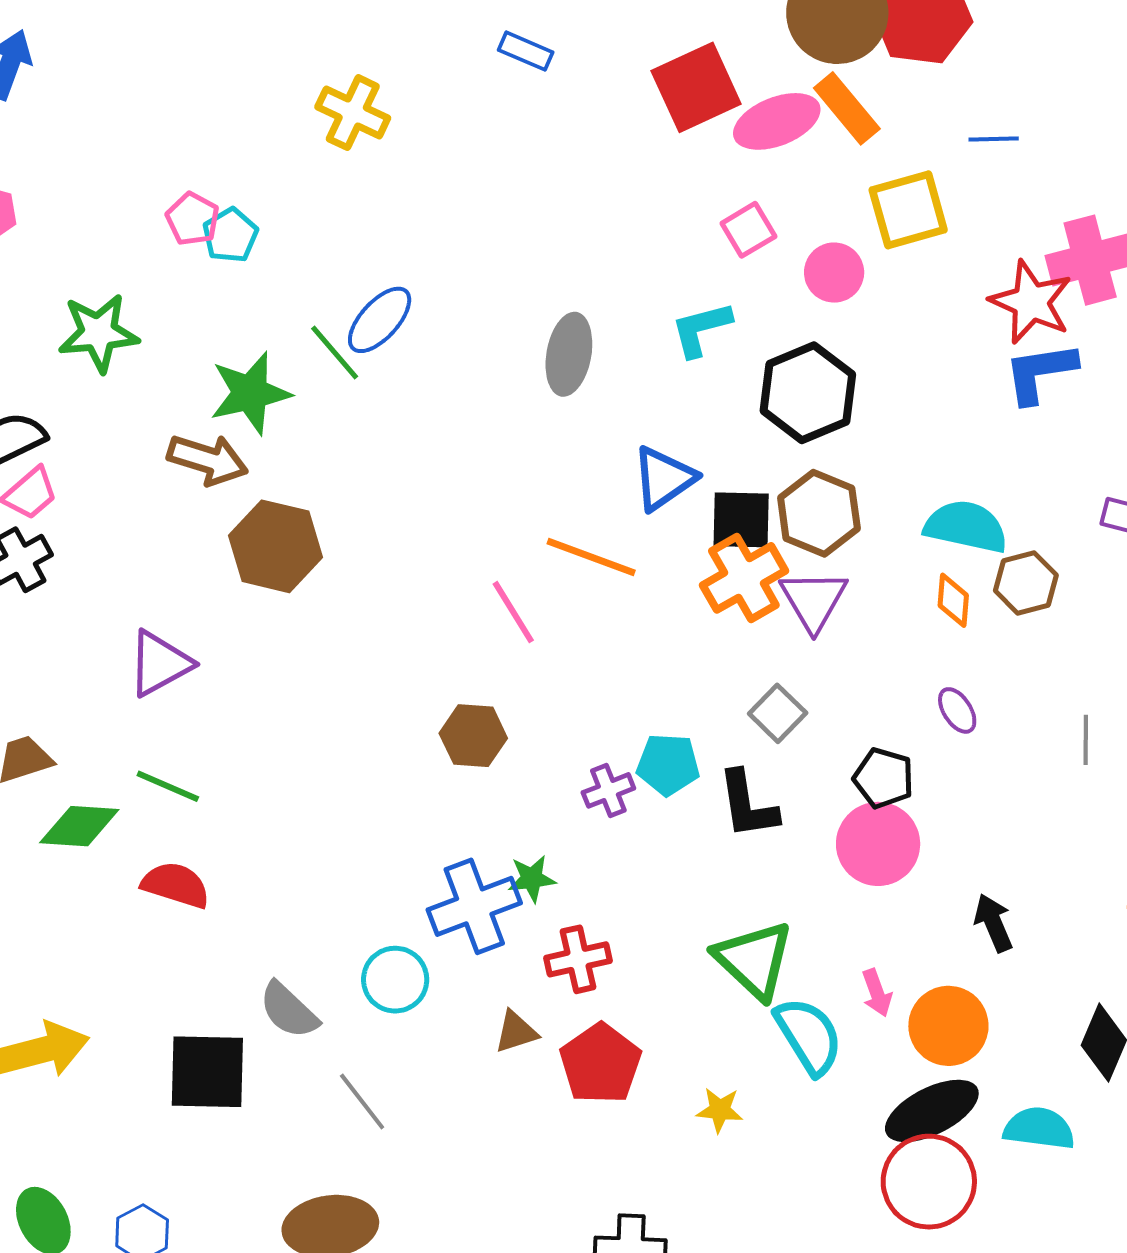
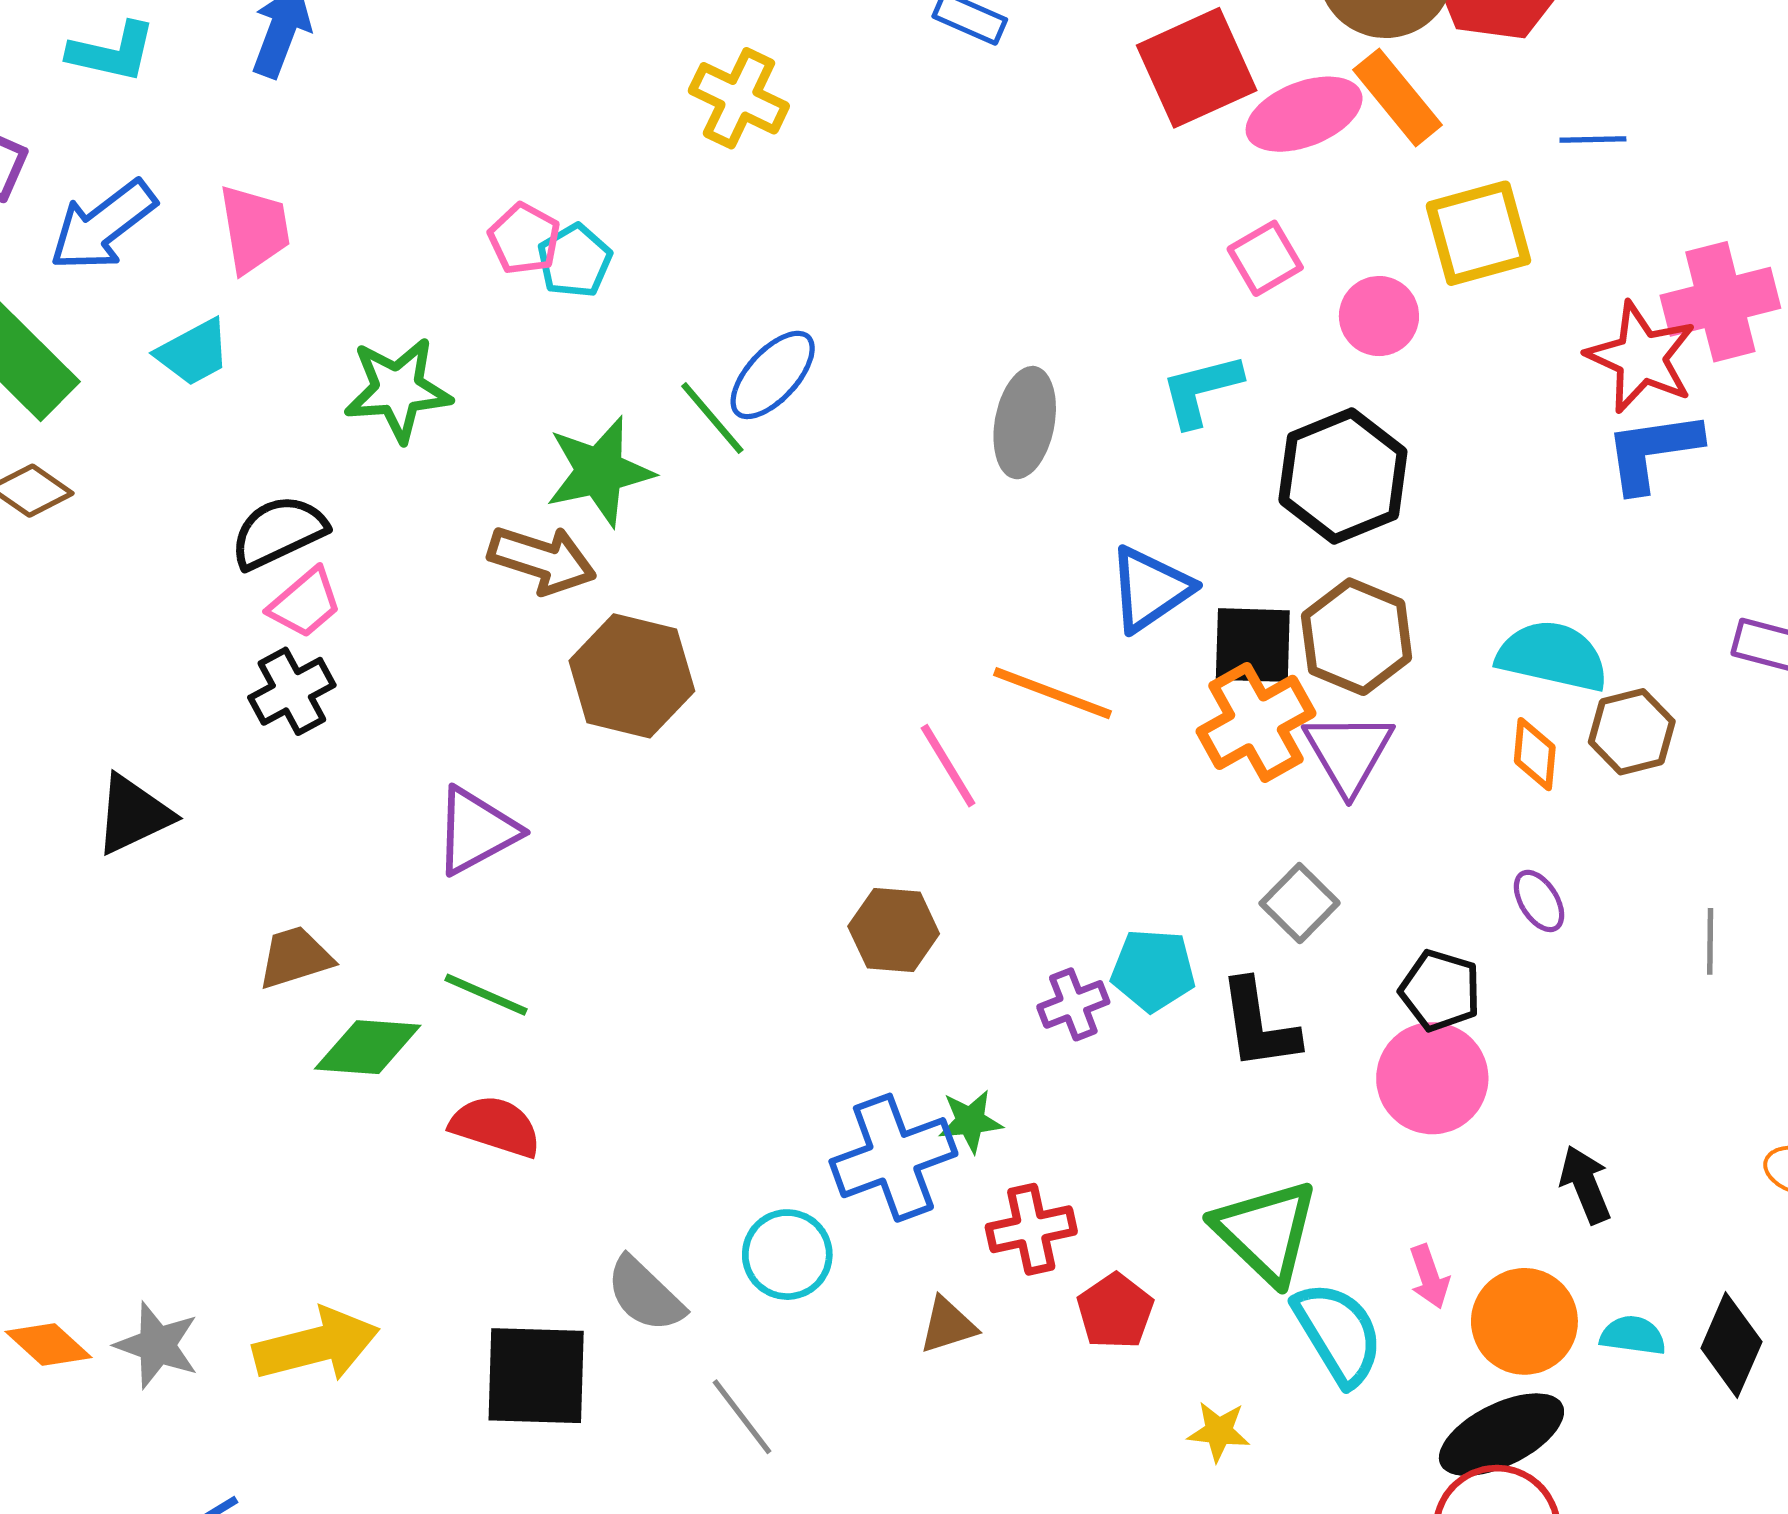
red pentagon: (600, 1064) -> (1115, 1311), moved, size x0.7
cyan semicircle: (1039, 1128) -> (1633, 1335), moved, size x0.7

